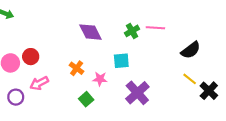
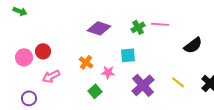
purple diamond: (90, 32) -> (99, 28), turned -45
yellow line: (190, 79) -> (178, 82), moved
purple circle: (16, 97) -> (29, 98), moved

